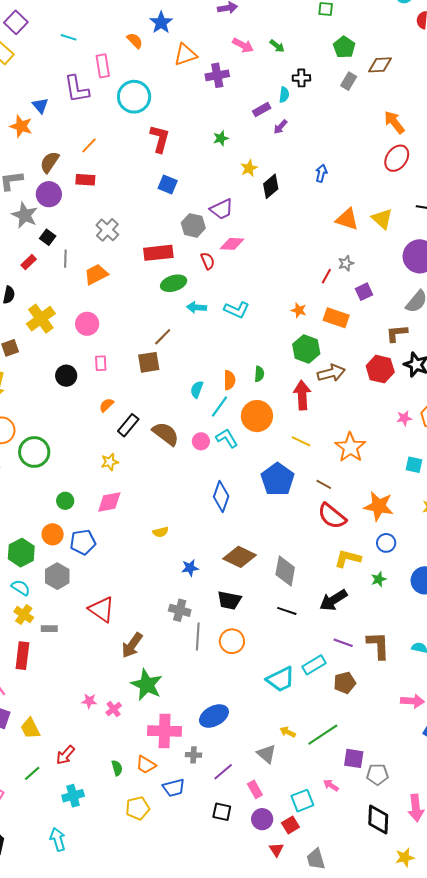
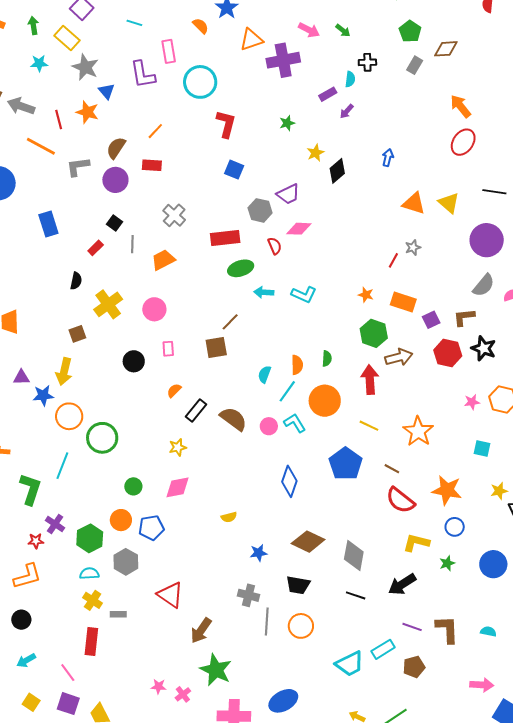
purple cross: (217, 75) -> (283, 60), size x1.4
gray star: (25, 215) -> (85, 67), moved
purple square: (364, 292) -> (431, 320), moved
cyan semicircle: (21, 588) -> (89, 574), turned -36

